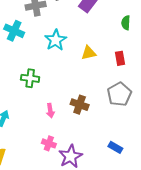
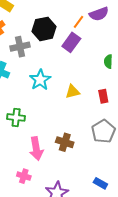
pink arrow: (50, 111) -> (36, 149), size x1.6
pink cross: (49, 143) -> (24, 176), moved

